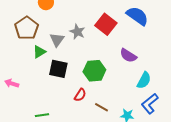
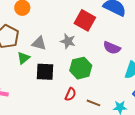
gray star: (77, 32) -> (68, 41), moved
gray triangle: (57, 40) -> (39, 43), turned -42

